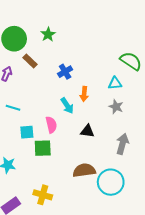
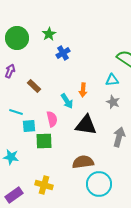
brown rectangle: (30, 61) -> (34, 86), moved
blue cross: (65, 72) -> (63, 53), moved
cyan line: (13, 108) -> (16, 112), moved
black triangle: (87, 131) -> (86, 125), size x1.6
cyan circle: (111, 182) -> (99, 184), moved

